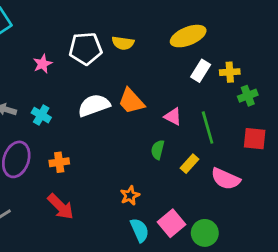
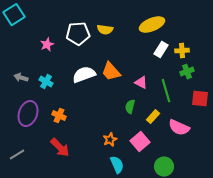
green cross: (248, 96) -> (187, 72), moved
orange cross: (59, 162) -> (59, 116), turned 32
pink square: (171, 223) -> (140, 142), moved

